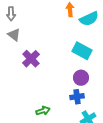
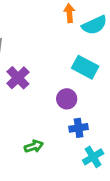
purple circle: (81, 78) -> (67, 99), moved

